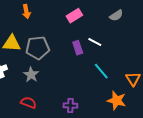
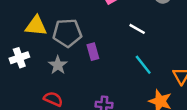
purple rectangle: (78, 48) -> (93, 52), moved

